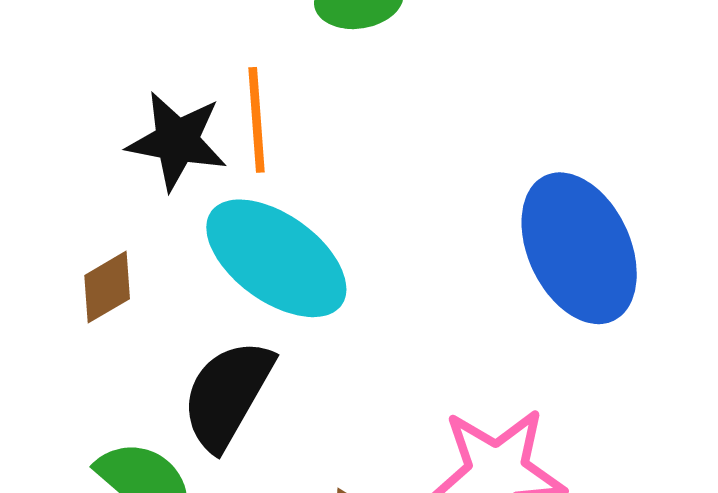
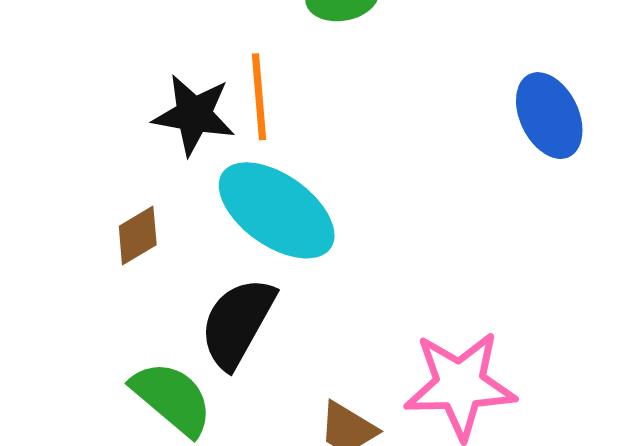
blue ellipse: (579, 248) -> (549, 116), moved, size x0.7

